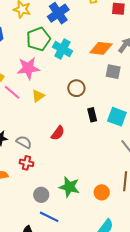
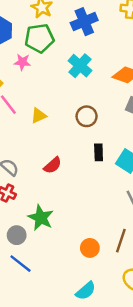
green pentagon: (38, 39) -> (39, 38), moved
pink star: (28, 68) -> (22, 62), moved, size x0.6
green star: (69, 187) -> (41, 218), moved

